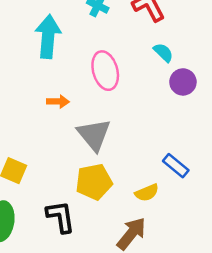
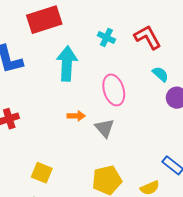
gray triangle: (94, 135) -> (105, 128), moved, size x0.7

